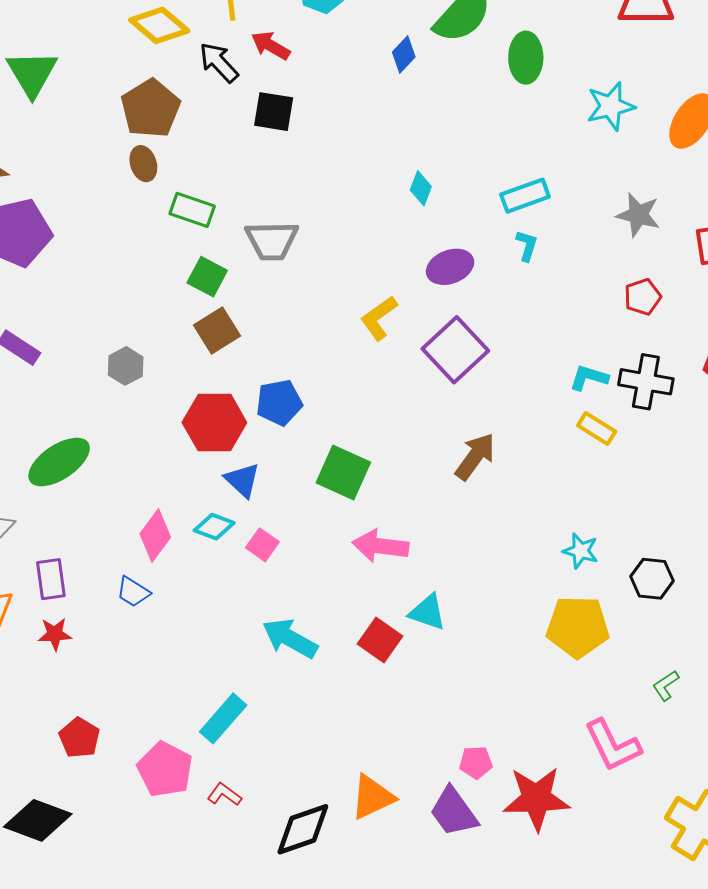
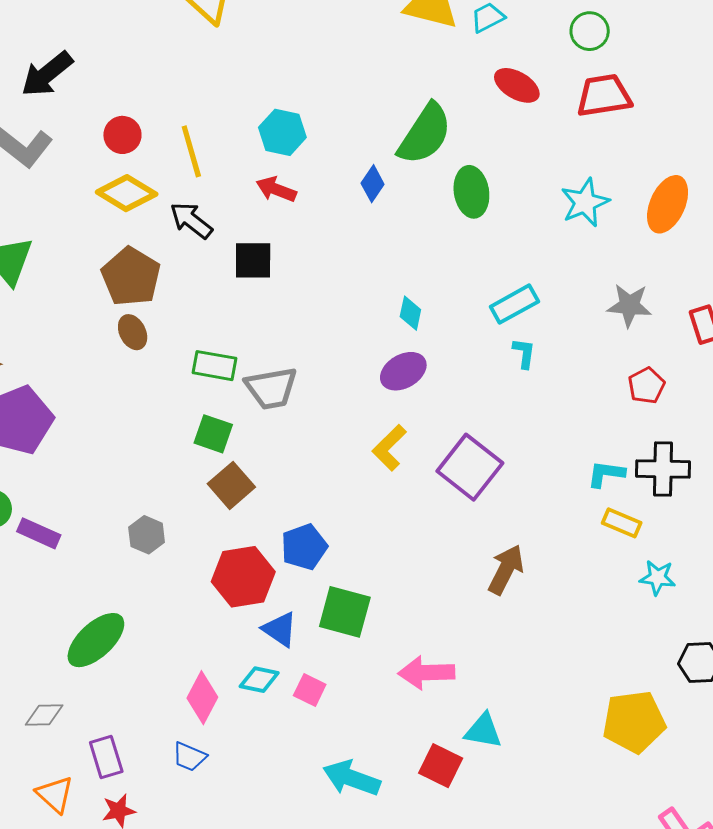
red arrow: (271, 46) -> (276, 189), moved
green ellipse: (526, 58) -> (471, 192), moved
green rectangle: (192, 210) -> (215, 366), moved
purple ellipse: (450, 267) -> (403, 371), moved
green square: (343, 473) -> (345, 612), moved
cyan star: (581, 551) -> (658, 578), moved

